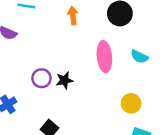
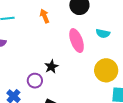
purple circle: (41, 78) -> (35, 81), moved
yellow circle: (131, 103) -> (106, 70), size x1.5

